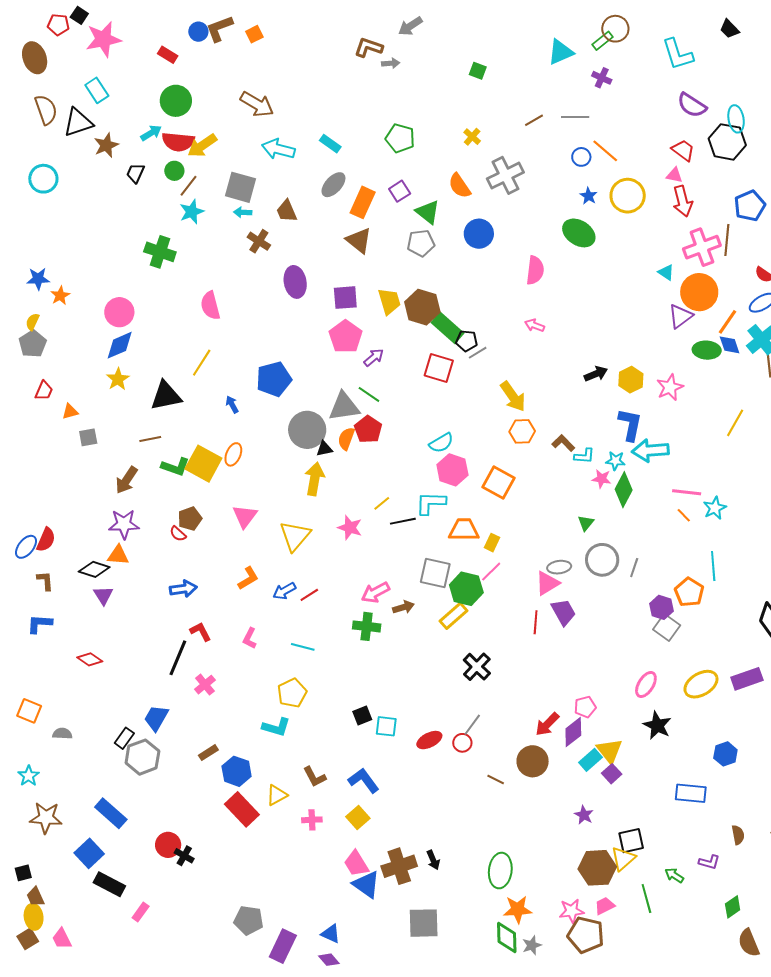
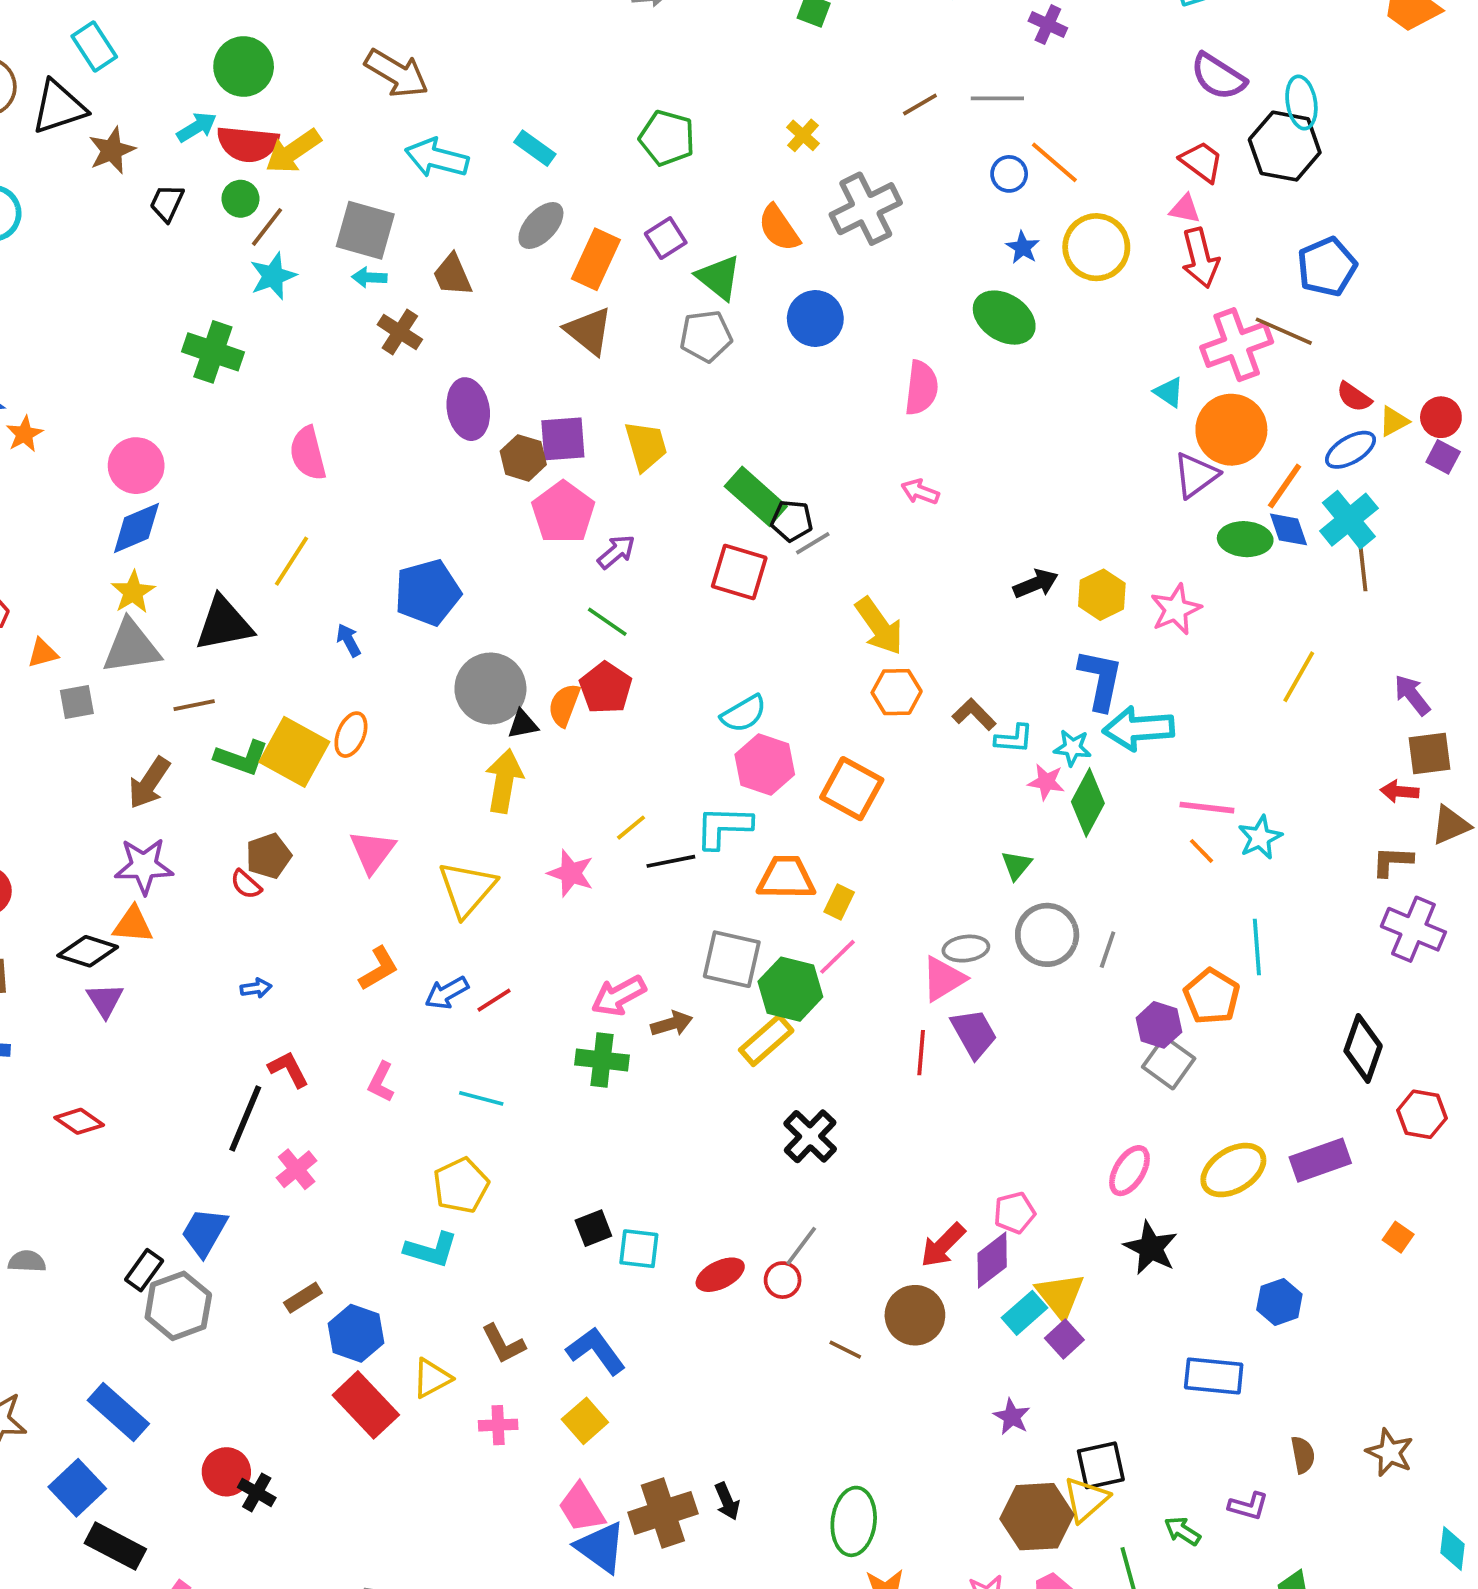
brown line: (727, 240) -> (1284, 331), turned -72
brown hexagon: (422, 307) -> (523, 458), moved, size x0.7
gray triangle: (344, 407) -> (131, 647), moved
blue arrow: (183, 589) -> (256, 988), size x0.6

